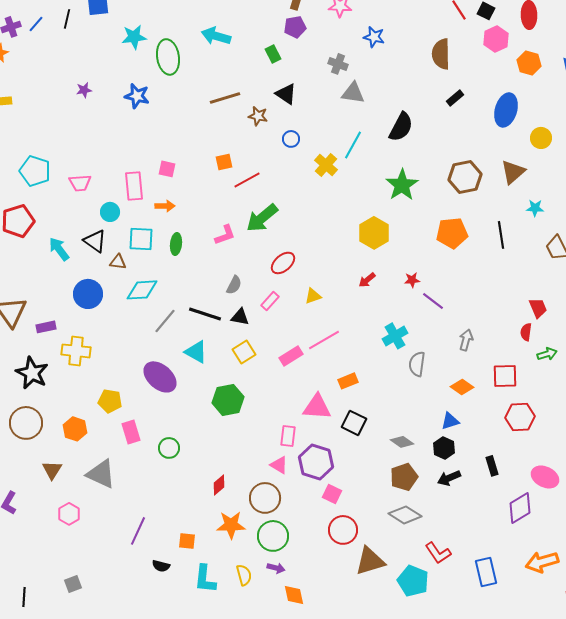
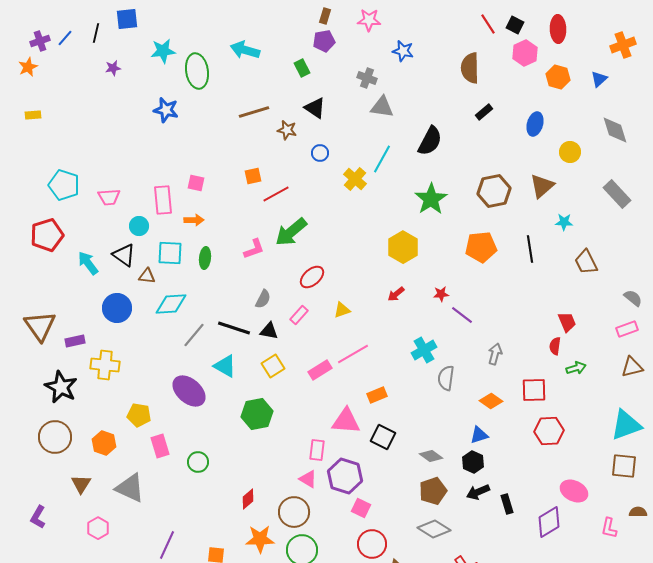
purple star: (84, 90) -> (113, 68), moved
blue ellipse: (506, 110) -> (535, 124), size x0.7
black rectangle: (492, 466) -> (507, 504), moved

